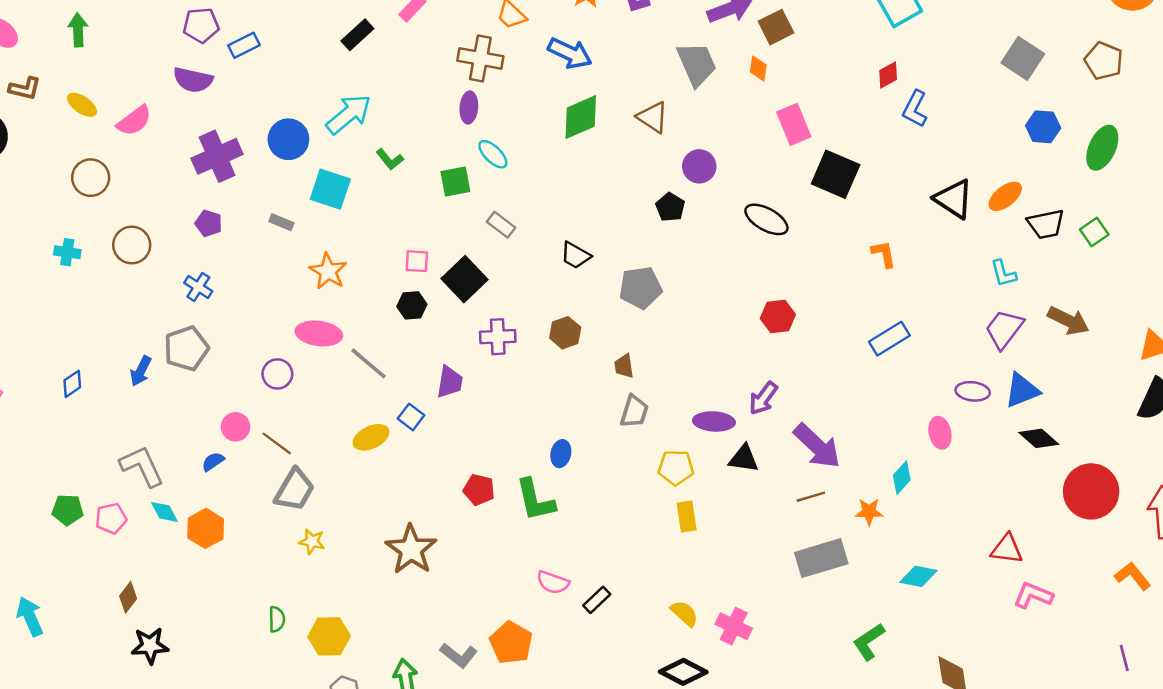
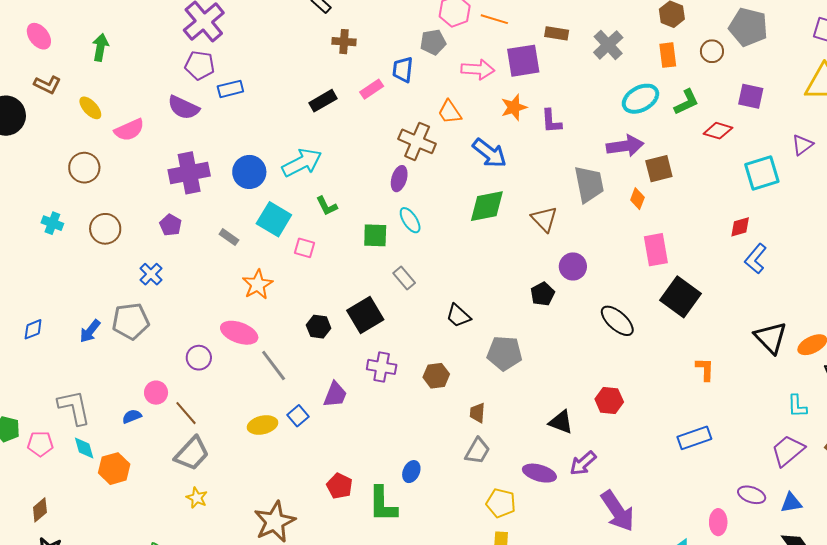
pink square: (417, 261) -> (305, 248), moved
blue triangle: (1022, 390) -> (791, 503), size x0.7
black triangle: (744, 459) -> (561, 422), moved

